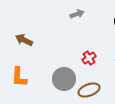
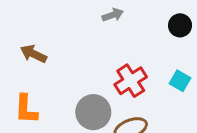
red cross: (89, 58) -> (131, 81), size x1.5

